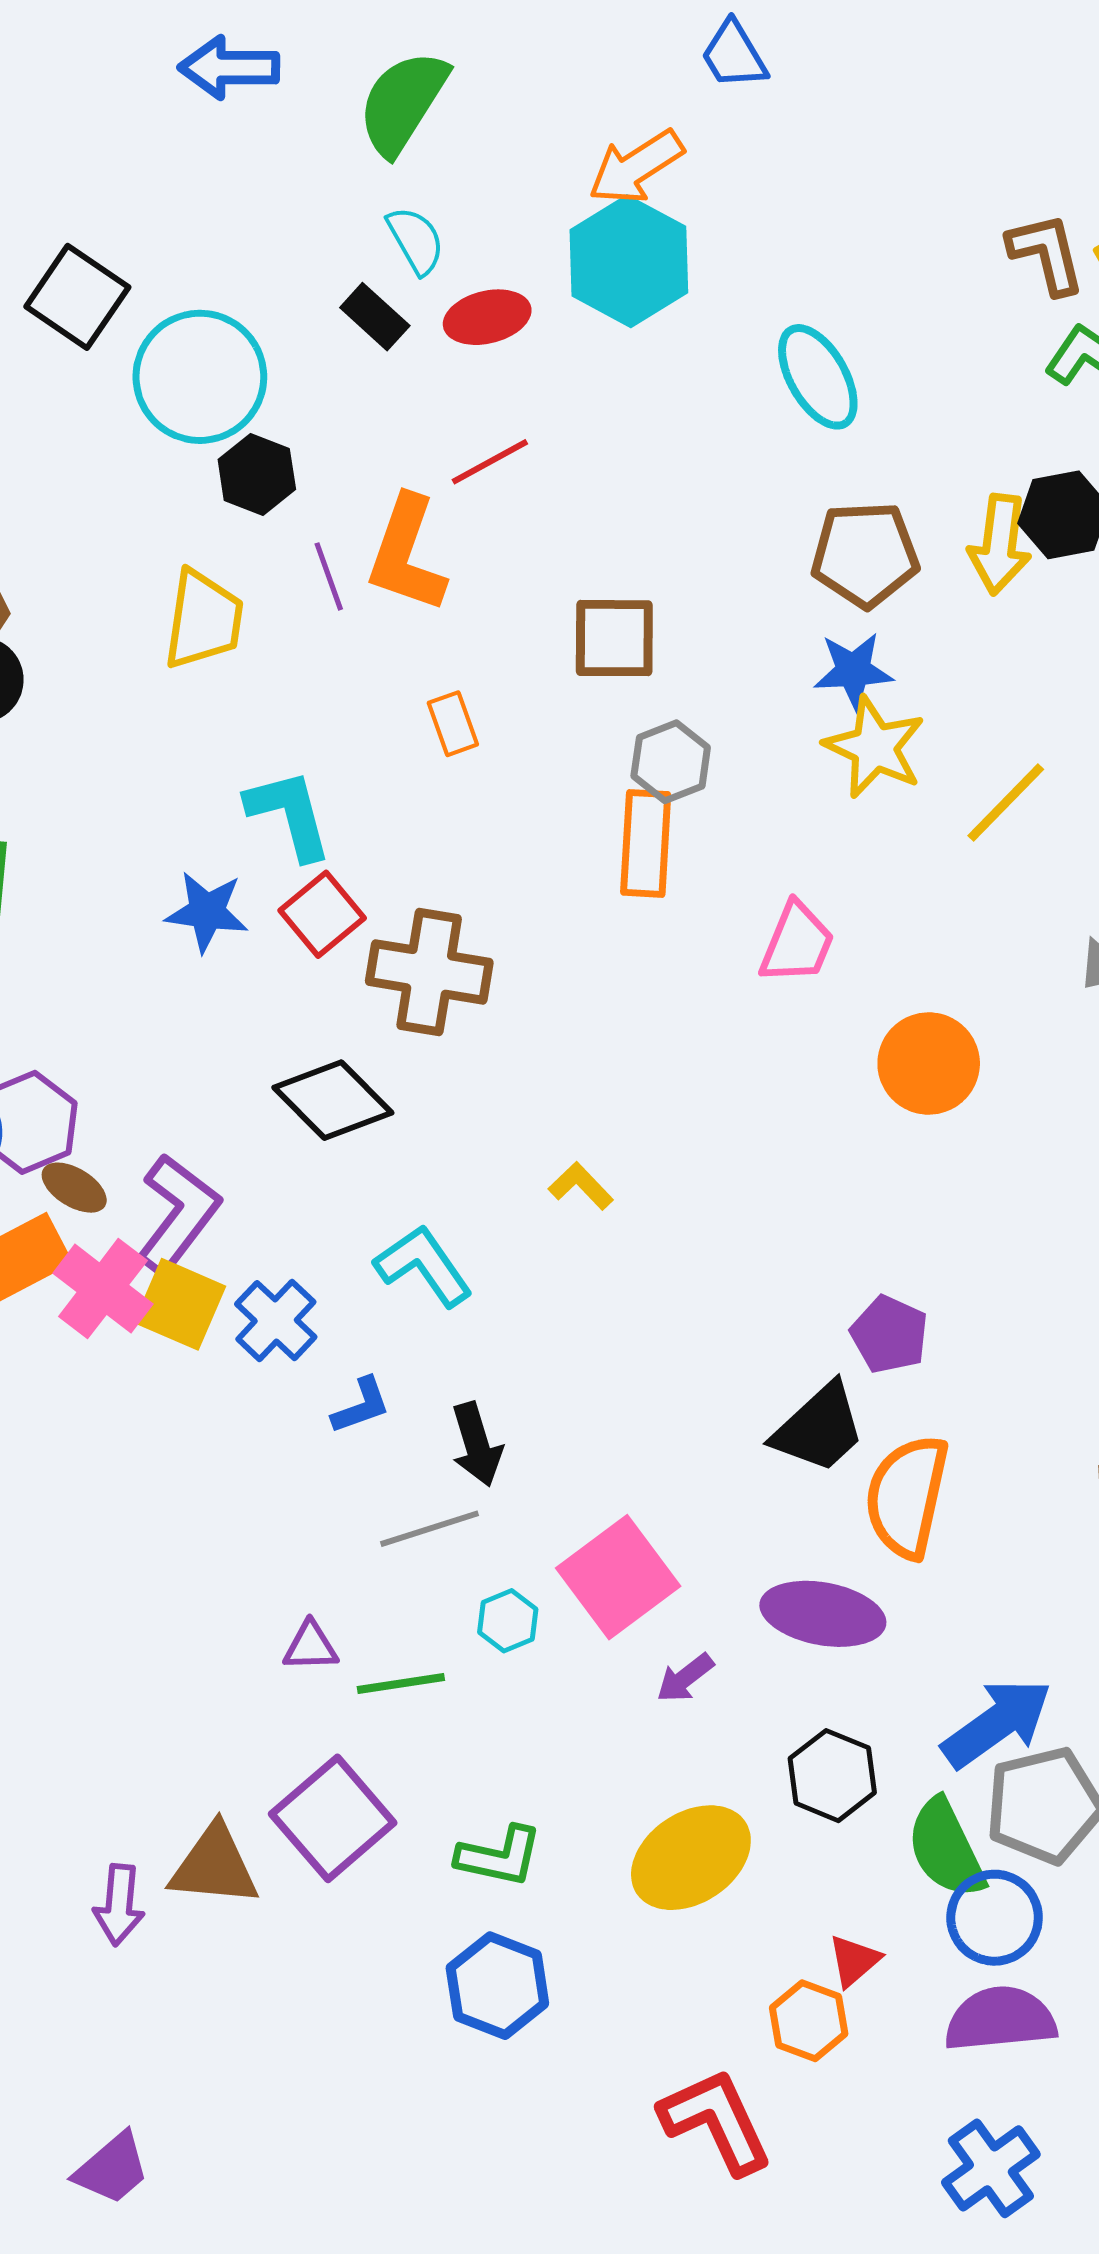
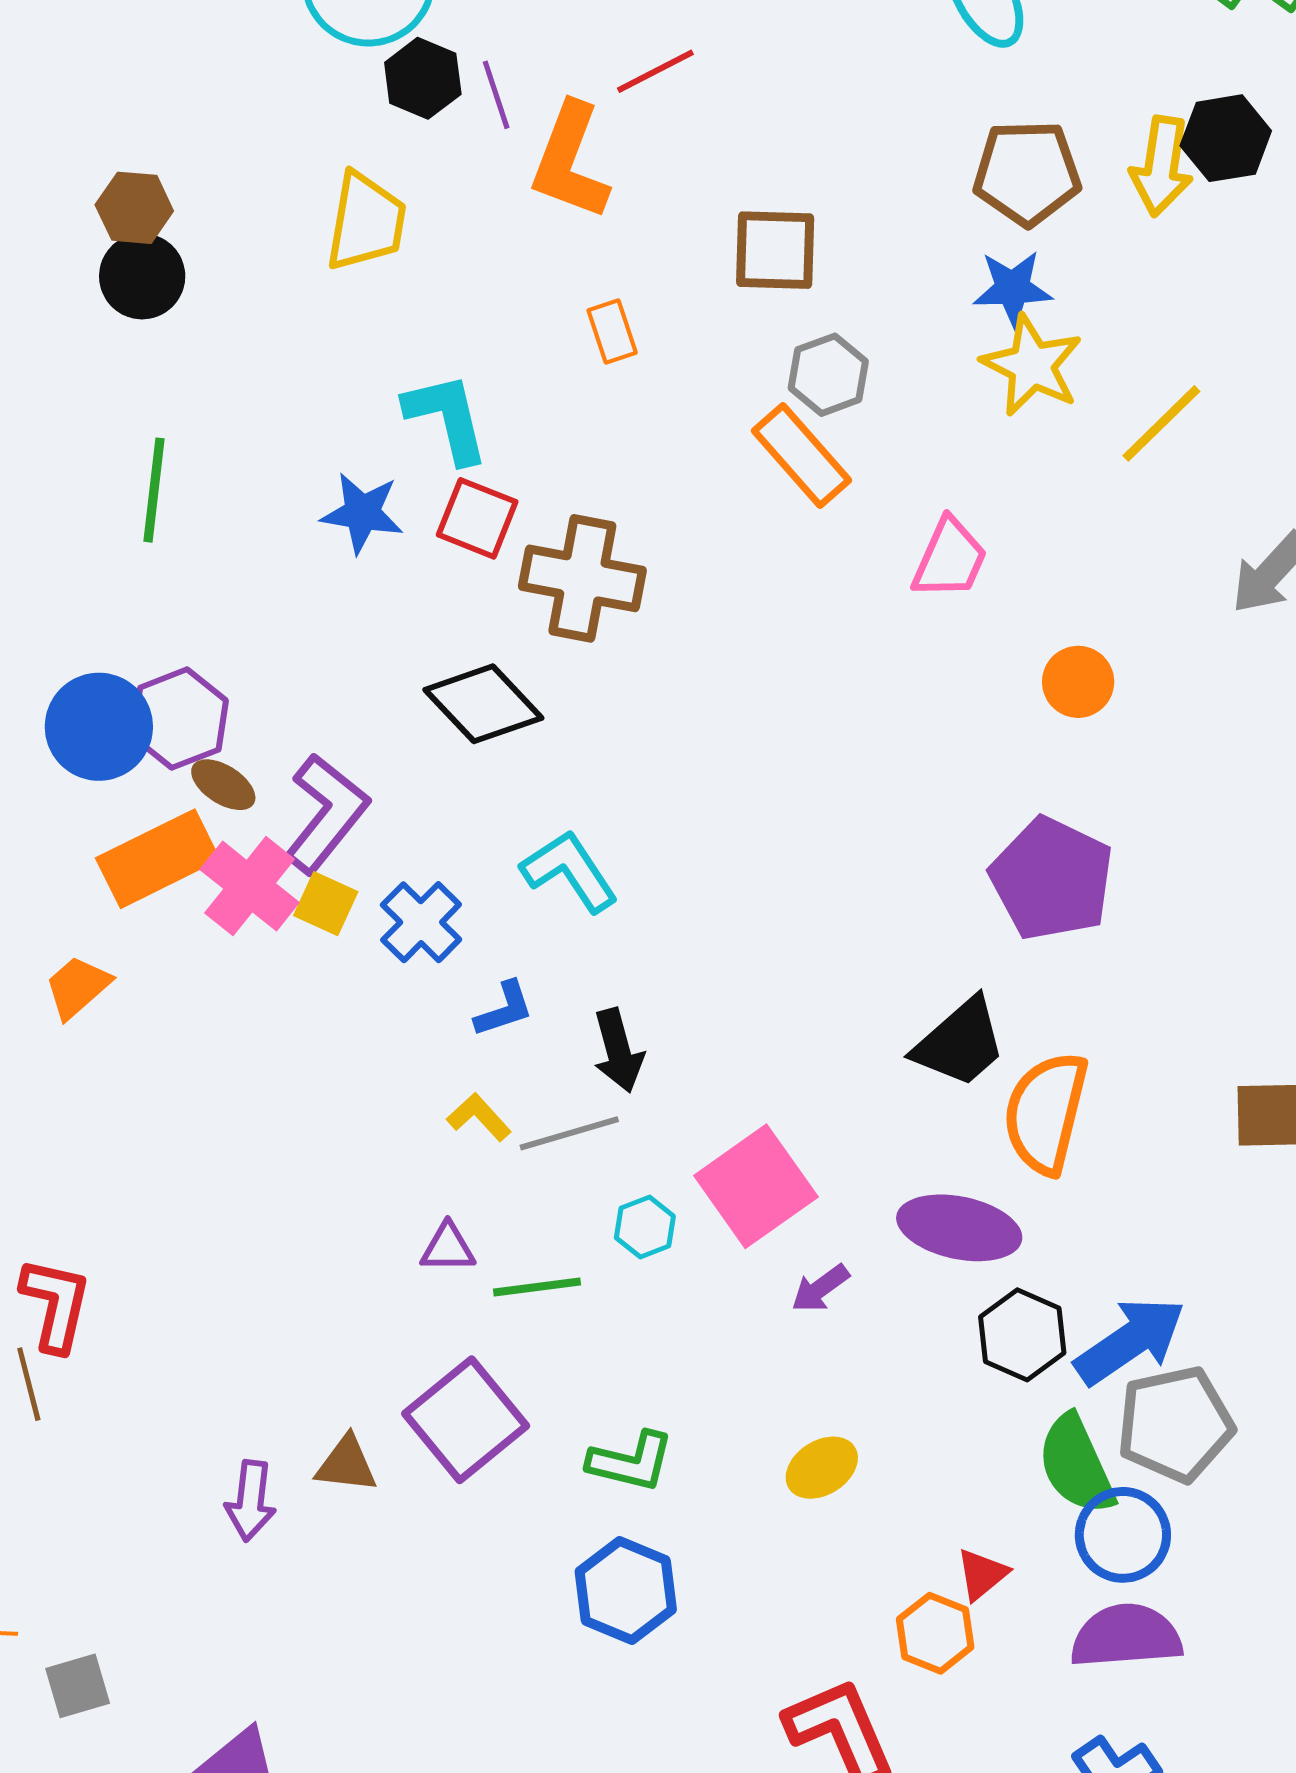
purple line: (329, 576) -> (496, 95), moved
orange rectangle: (646, 843) -> (801, 456), turned -46
red square: (322, 914) -> (477, 518), turned -30
orange circle: (929, 1063) -> (1078, 682), size x0.7
yellow L-shape: (581, 1186) -> (479, 1117), moved
yellow square: (180, 1304) -> (326, 904), size x0.7
purple pentagon: (889, 1334) -> (1052, 879), moved, size x1.6
black hexagon: (832, 1776) -> (1022, 1335), moved
yellow ellipse: (691, 1858) -> (822, 1468), size x0.6
brown triangle: (214, 1866) -> (346, 1464), size x0.7

